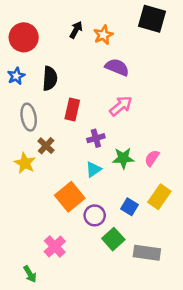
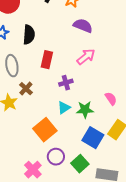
green star: (123, 158) -> (85, 110), moved
pink semicircle: (152, 158) -> (111, 99), turned 112
blue square: (130, 207) -> (93, 138), size x1.5
purple circle: (95, 215) -> (56, 157), moved

